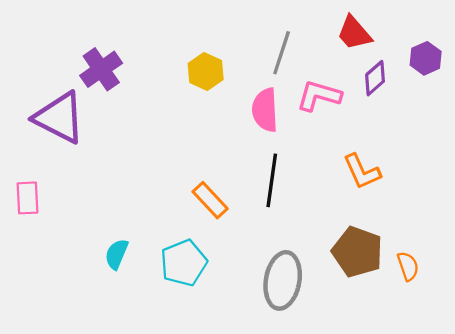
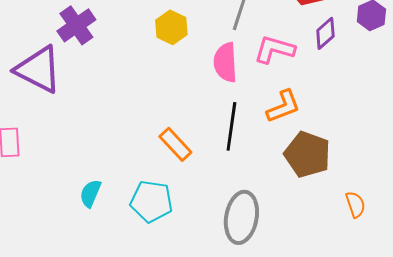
orange L-shape: (362, 172) -> (283, 106), moved, turned -87
brown pentagon: (357, 252) -> (307, 154), moved
cyan pentagon: (184, 263) -> (151, 201), turned 30

